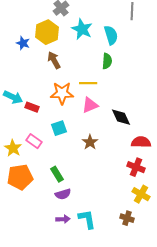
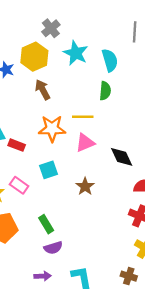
purple arrow: (63, 219) -> (43, 276), moved

